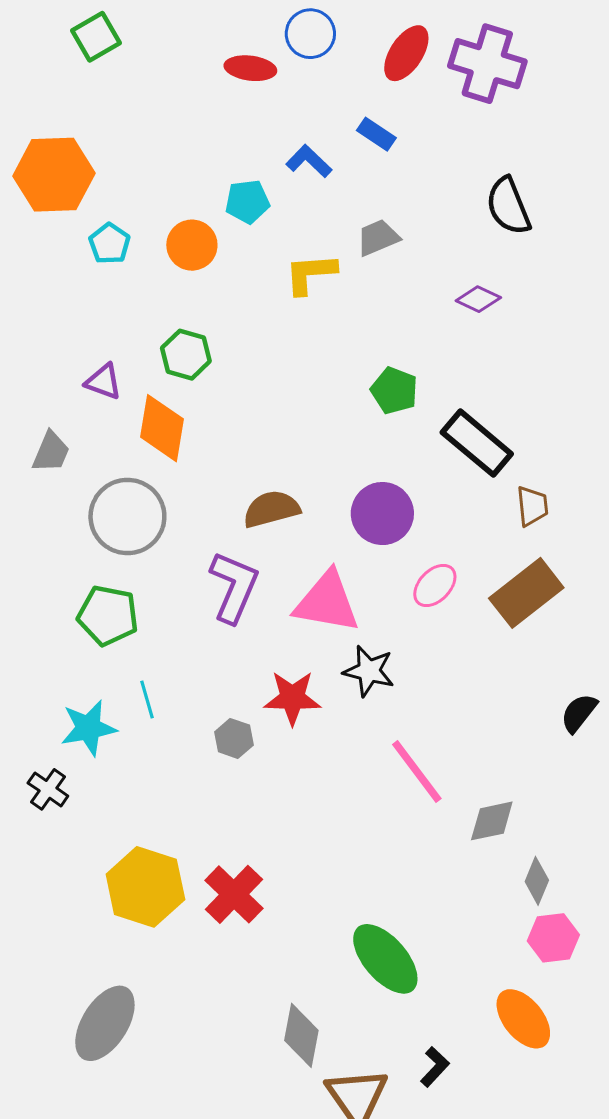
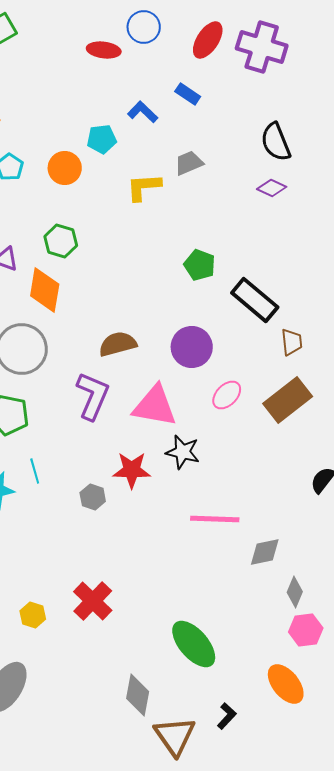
purple diamond: (478, 299) -> (272, 188), moved
pink line: (417, 771) -> (215, 519), turned -51
yellow hexagon: (145, 887) -> (33, 615), moved, size x0.5

